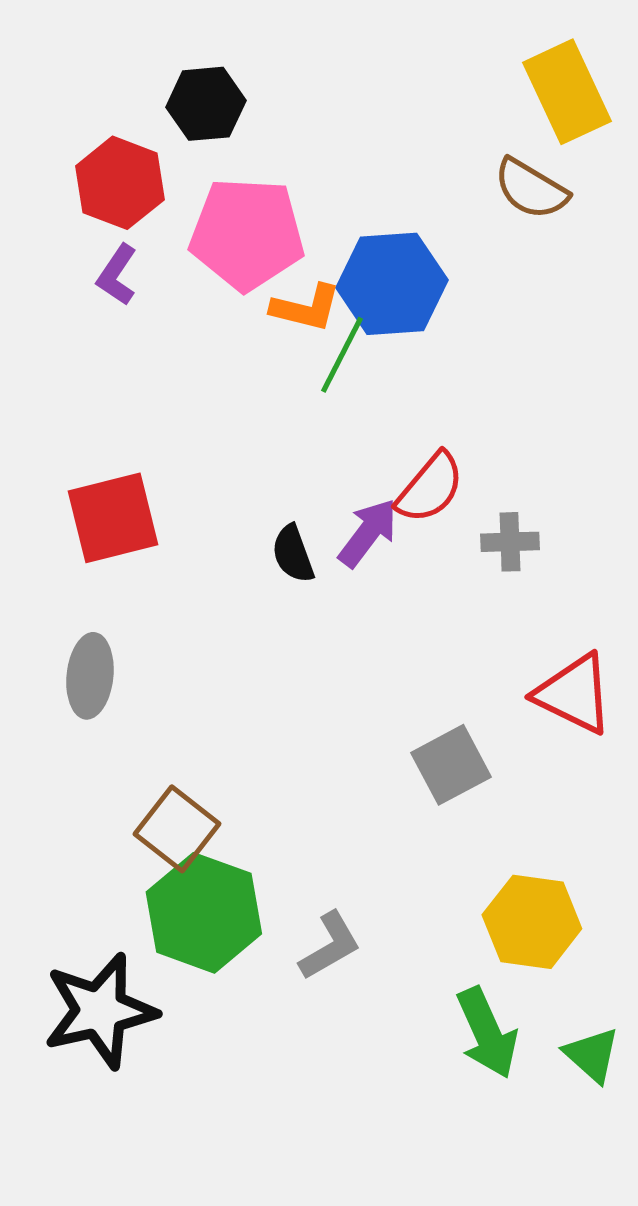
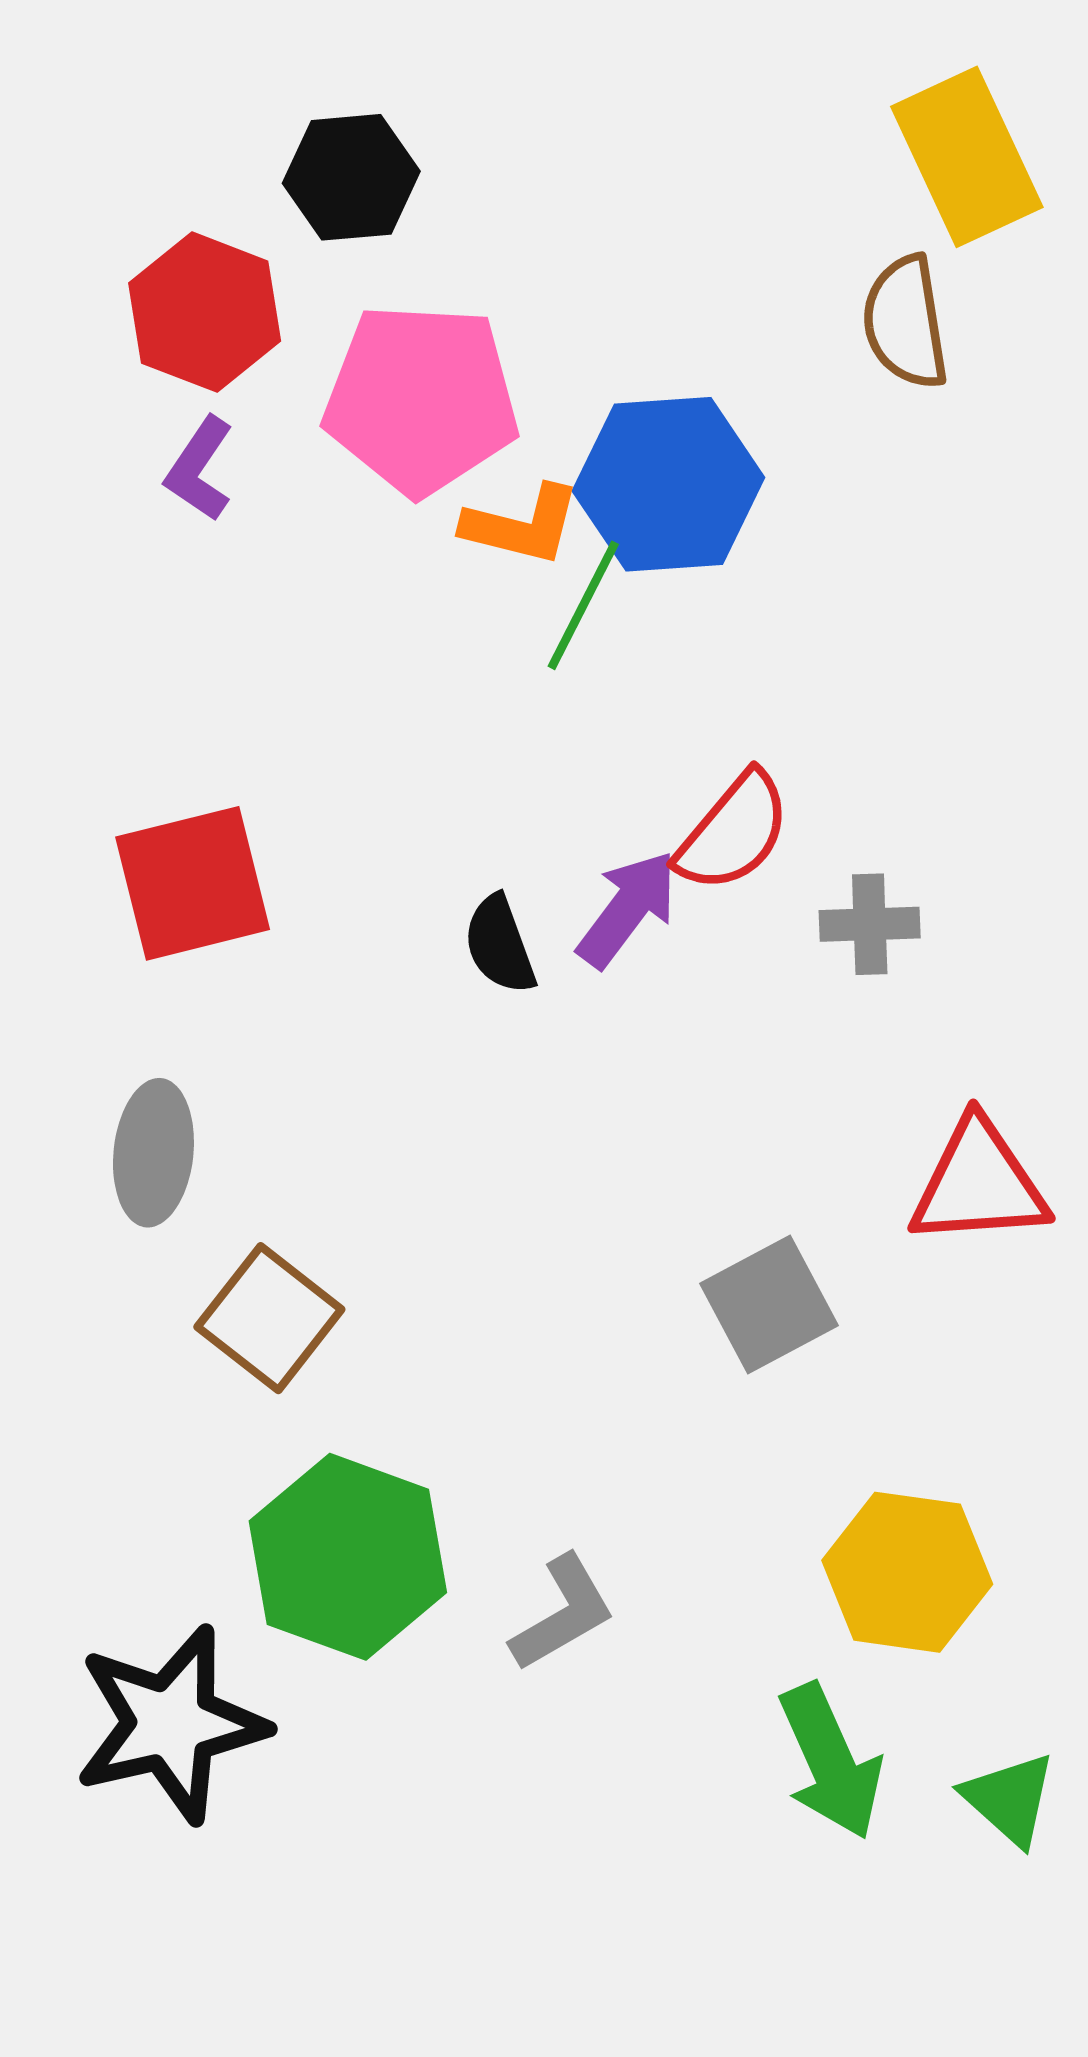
brown semicircle: (531, 189) -> (905, 322), turned 50
red triangle: (574, 694) -> (979, 1183), turned -30
brown square: (177, 829) -> (269, 1318), moved

